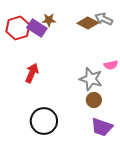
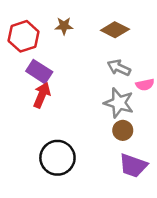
gray arrow: (104, 19) -> (119, 68), moved
purple rectangle: (37, 28) -> (39, 72), moved

